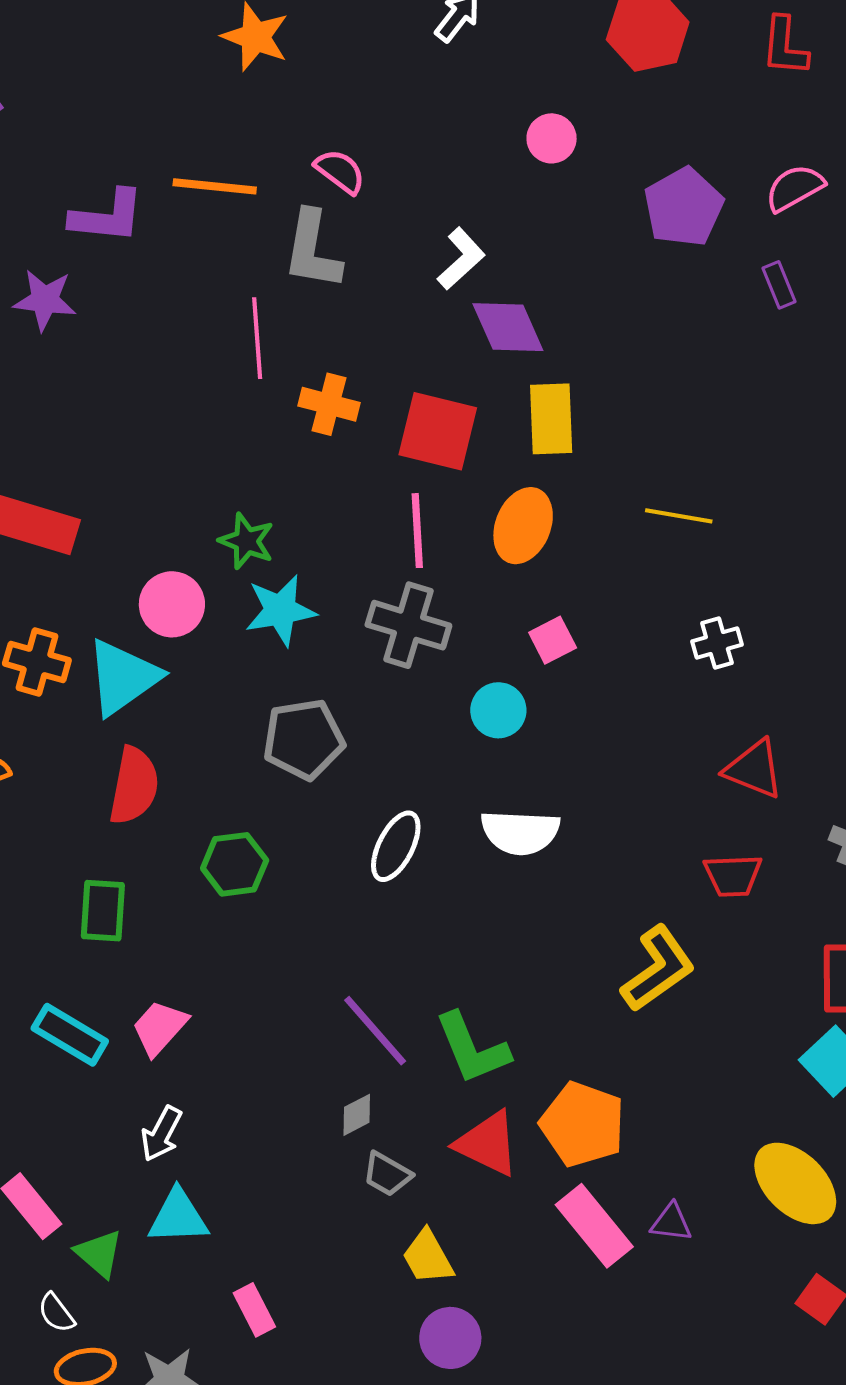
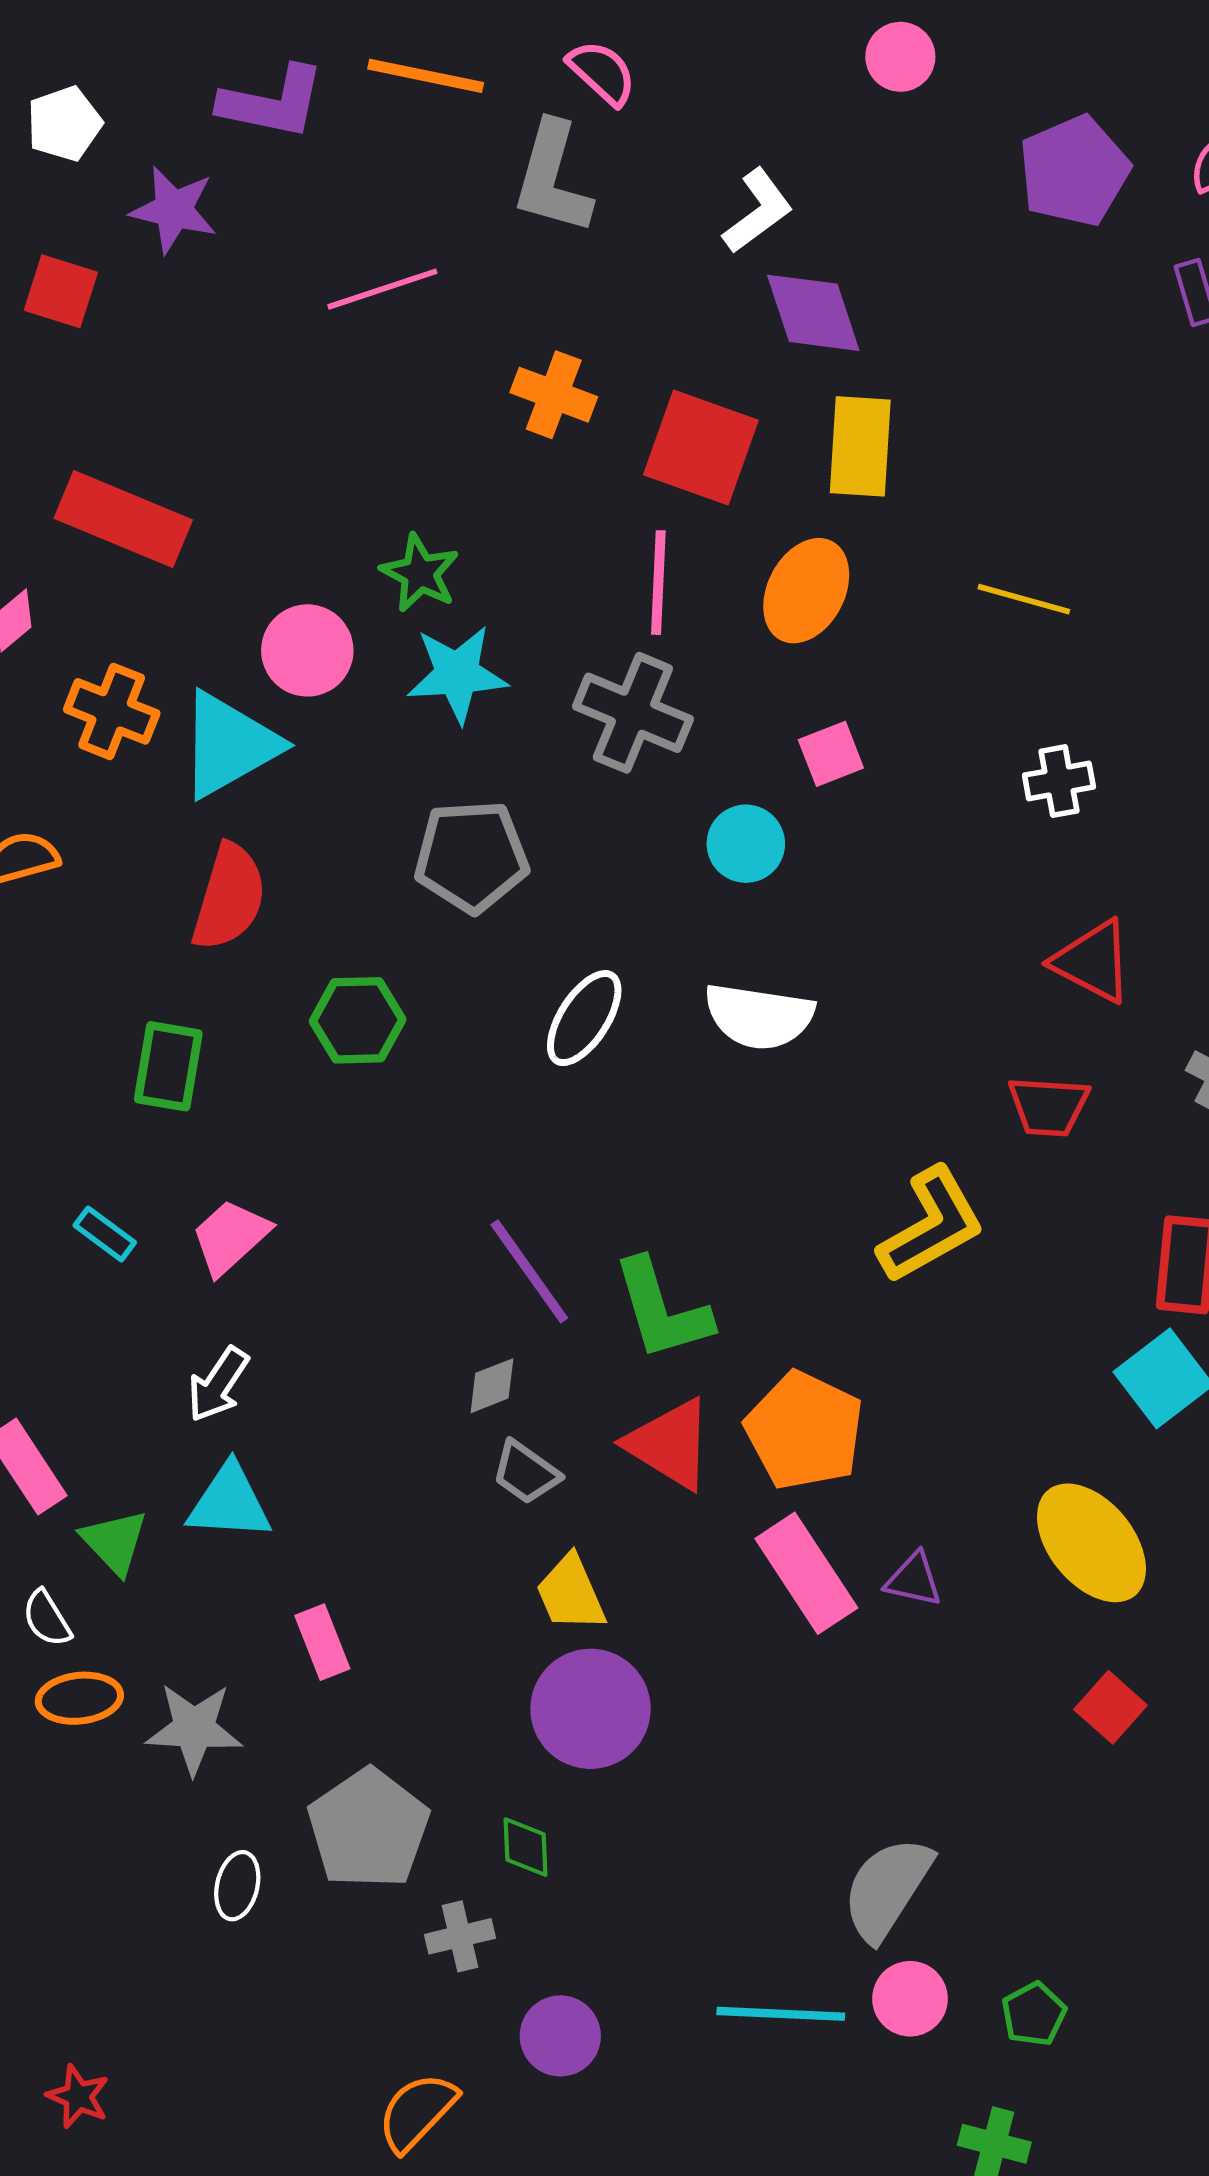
pink line: (257, 338) -> (382, 289), moved, turned 70
cyan rectangle: (70, 1035) -> (105, 1234), size x0.6
purple circle: (450, 1338) -> (591, 1709), size x1.4

